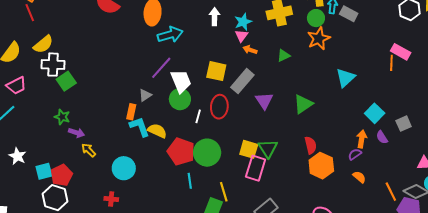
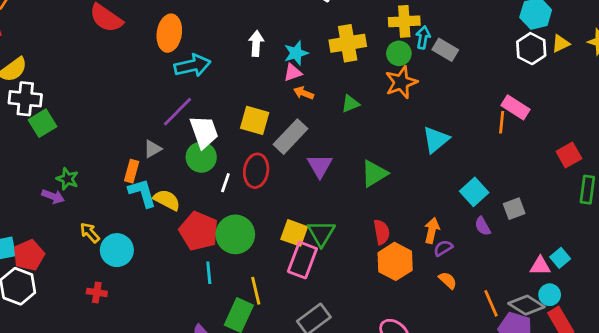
pink triangle: (242, 36) -> (293, 73), turned 32
green star: (62, 117) -> (67, 179), moved
orange arrow: (362, 139) -> (432, 230), moved
yellow arrow: (89, 150) -> (90, 233), moved

